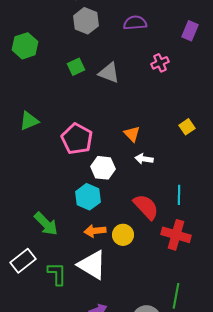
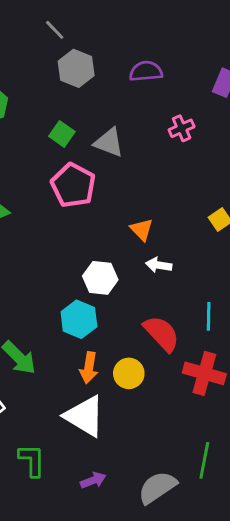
green square: (76, 67) -> (62, 134), turned -30
pink pentagon: (77, 139) -> (73, 185), moved
orange arrow: (95, 231) -> (89, 368), turned -75
green L-shape: (57, 274) -> (32, 460), moved

